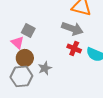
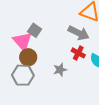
pink triangle: (17, 43) -> (22, 41), size x1.5
gray star: (45, 68) -> (60, 70), moved

